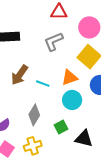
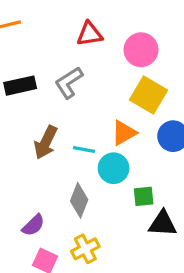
gray L-shape: (53, 42) -> (69, 83), moved
cyan circle: (72, 100) -> (114, 168), moved
green square: (61, 127) -> (144, 196), moved, turned 32

